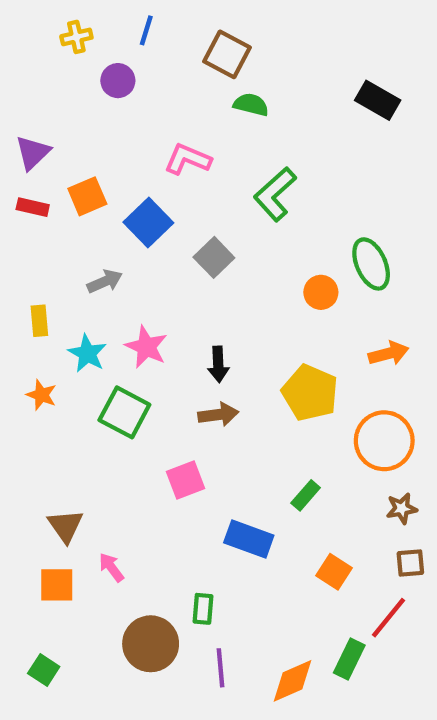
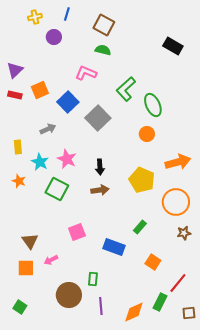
green semicircle: (251, 105) -> (103, 50), moved
gray square: (214, 257) -> (98, 118), size x1.4
green ellipse: (371, 264) -> (153, 105), moved
orange arrow: (389, 353) -> (178, 162), size x1.4
pink square: (186, 480) -> (77, 232), moved
brown square: (410, 563) -> (189, 313), moved
pink arrow: (111, 567) -> (51, 260), turned -80

